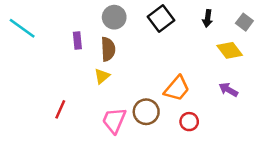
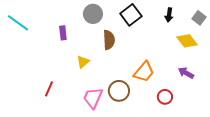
brown semicircle: (108, 49) -> (109, 40), moved
red circle: (189, 122) -> (165, 97), moved

